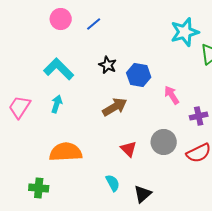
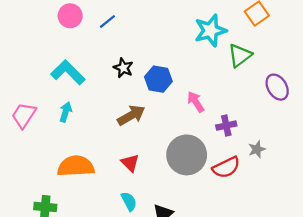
gray circle: (164, 142) -> (187, 155), size x1.4
red triangle: (129, 149) -> (130, 163), moved

